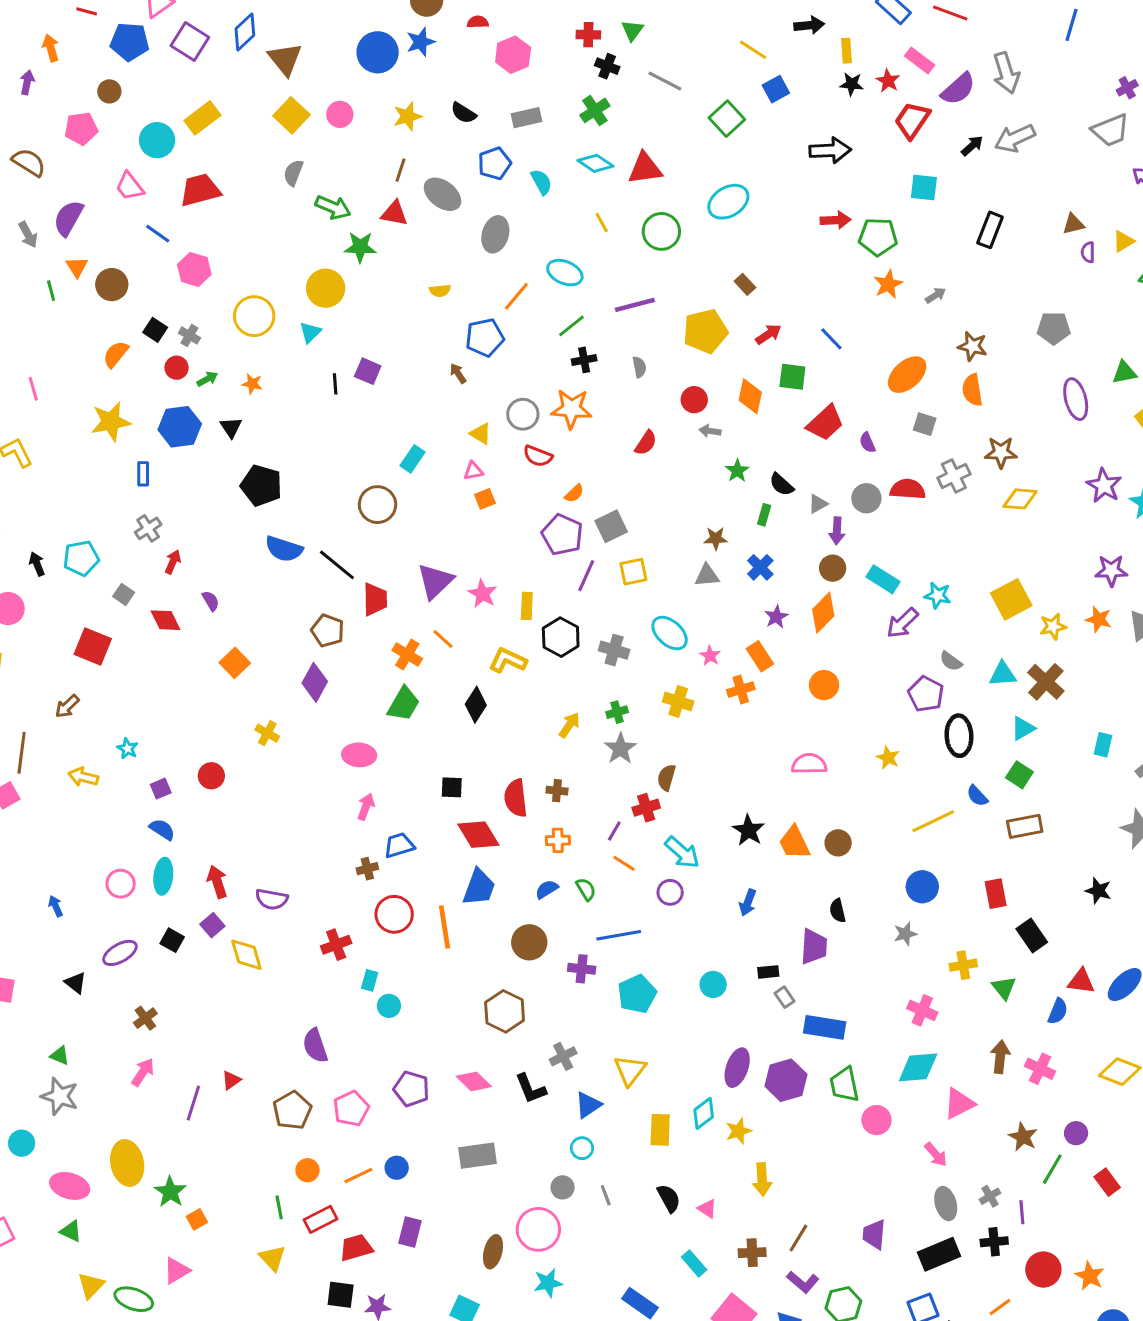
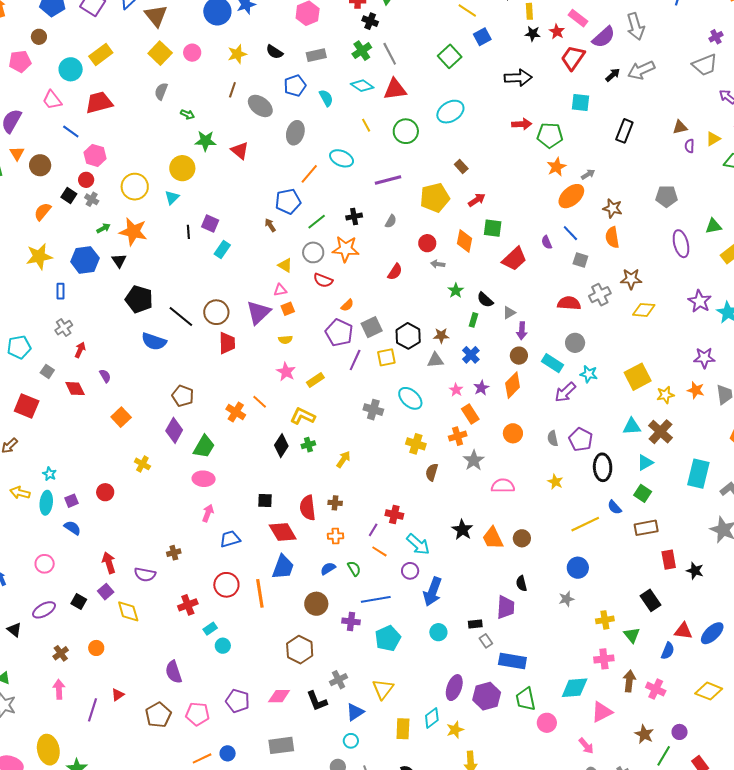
gray line: (665, 81) -> (390, 54), moved, turned 35
green arrow: (333, 207) -> (187, 114), size x0.6
red triangle: (394, 213) -> (240, 151), moved, turned 30
yellow semicircle: (440, 291) -> (285, 340), moved
green line: (572, 326) -> (317, 222), moved
blue line: (831, 339) -> (570, 233), moved
gray semicircle: (639, 367) -> (391, 221), turned 40
red circle: (177, 368) -> (86, 180), moved
orange ellipse: (907, 375) -> (571, 196), moved
orange star: (252, 384) -> (133, 232), size x2.0
purple semicircle: (867, 443) -> (547, 242), moved
cyan rectangle: (413, 459) -> (222, 249), moved
gray circle: (866, 498) -> (575, 343), moved
black line: (337, 565) -> (181, 317), moved
purple triangle: (435, 581) -> (258, 312), moved
red trapezoid: (375, 599) -> (227, 343), moved
yellow rectangle: (527, 606) -> (315, 380), turned 54
black hexagon: (561, 637) -> (408, 336), moved
pink star: (710, 656) -> (456, 390), moved
gray semicircle: (951, 661) -> (553, 438), moved, turned 42
green trapezoid: (404, 704) -> (204, 447), moved
green cross: (617, 712) -> (308, 445), moved
cyan rectangle: (1103, 745) -> (698, 474), size x1.8
gray star: (620, 749) -> (474, 460), moved
brown semicircle: (666, 778) -> (432, 472), moved
red cross: (646, 808) -> (394, 514), turned 30
brown cross: (367, 869) -> (174, 553), moved
cyan ellipse: (163, 876) -> (46, 503), moved
red rectangle: (996, 894) -> (669, 560), moved
blue arrow: (748, 903) -> (433, 592), moved, size x1.6
cyan rectangle: (370, 980) -> (210, 629), turned 40
pink cross: (922, 1010) -> (604, 659), moved, turned -30
pink arrow: (143, 1072) -> (59, 689), turned -36
pink diamond: (474, 1081) -> (279, 696), turned -45
pink pentagon: (351, 1109) -> (197, 714), turned 30
orange circle: (308, 1170) -> (96, 648), moved

